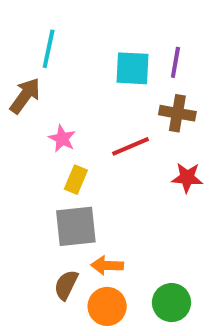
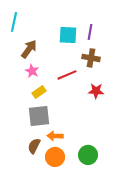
cyan line: (49, 49) -> (14, 22), moved
brown arrow: (25, 96) -> (29, 49), moved
yellow rectangle: (76, 180) -> (39, 92), turned 32

